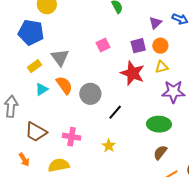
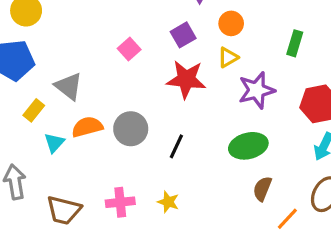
orange circle: (160, 46) -> (231, 23), moved
orange semicircle: (64, 85) -> (87, 127), turned -54
yellow star: (109, 146) -> (168, 202), moved

